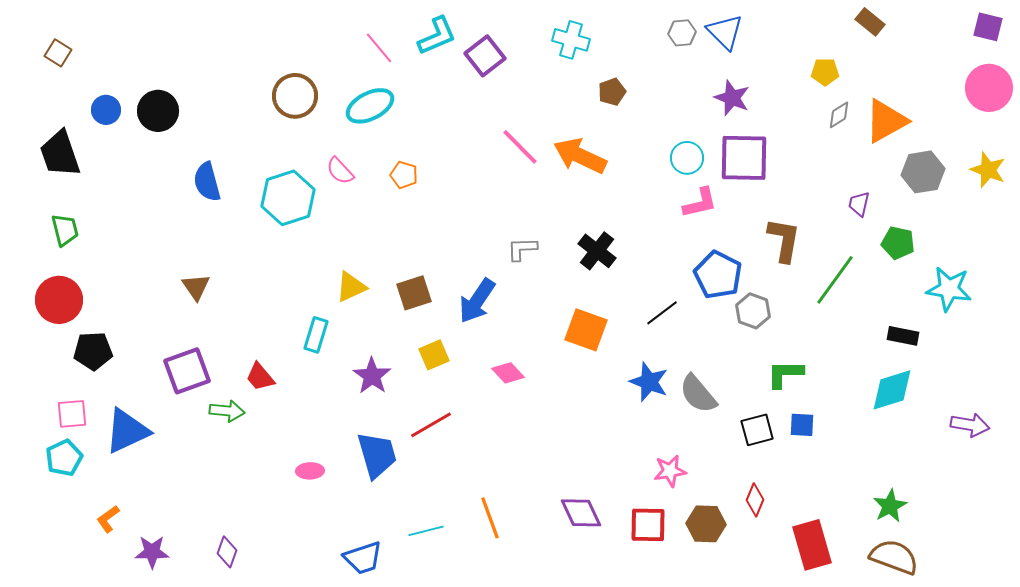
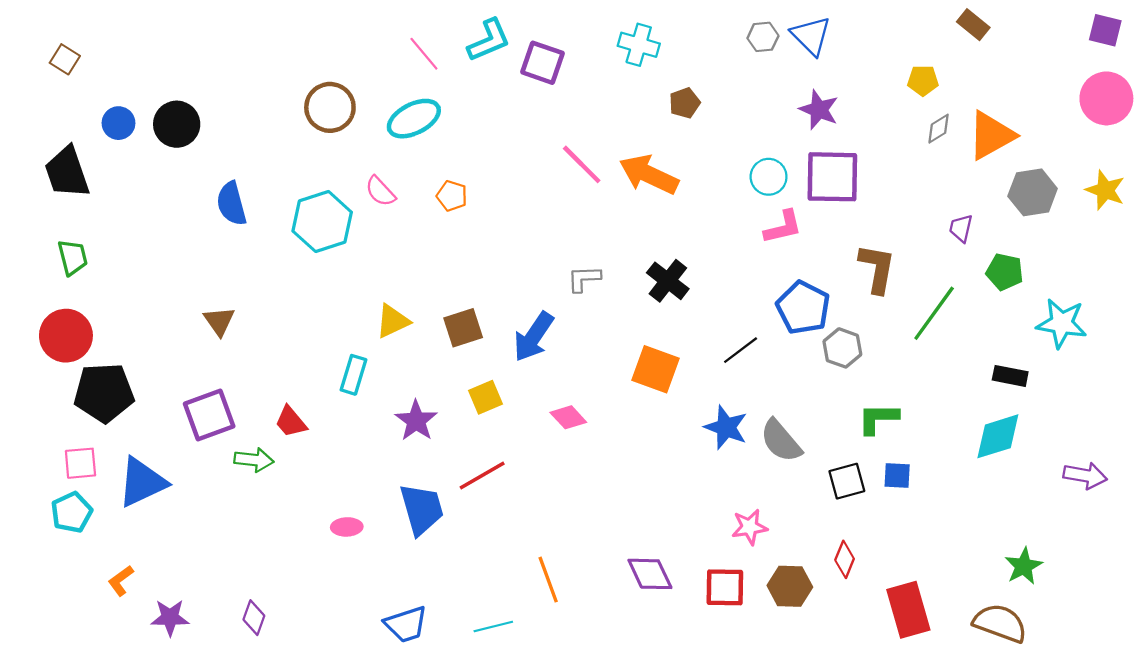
purple square: (485, 56) -> (543, 63), turned -33
black pentagon: (93, 351) -> (104, 393), size x1.4
green star: (890, 506) -> (1024, 566), moved
cyan line: (426, 531) -> (493, 627), moved

